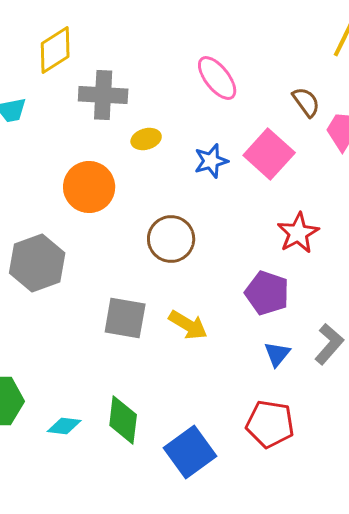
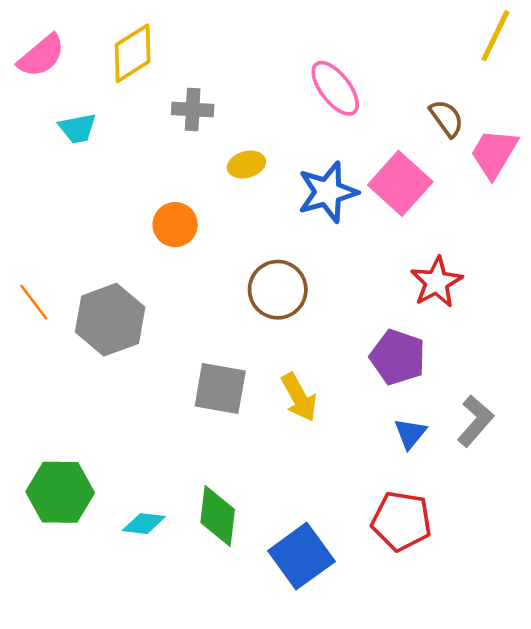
gray cross: (103, 95) -> (193, 110), size x0.7
blue star: (211, 161) -> (328, 192), size x1.4
orange circle: (89, 187) -> (175, 225), size x0.7
yellow arrow: (188, 325) -> (299, 397), turned 30

